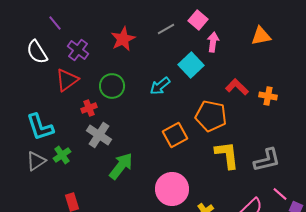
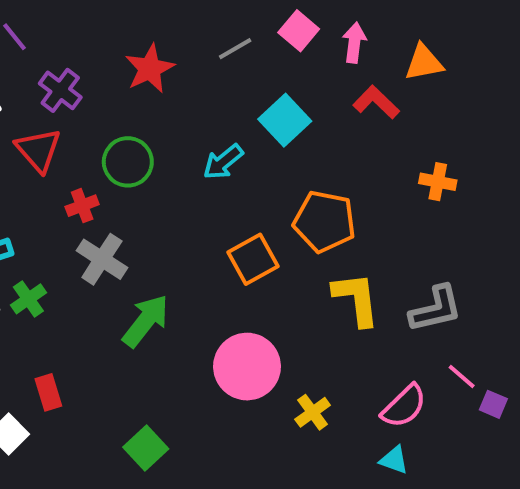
pink arrow: (213, 42) -> (354, 43), moved
red triangle: (67, 80) -> (38, 150), turned -35
red L-shape: (237, 87) -> (376, 102), moved

